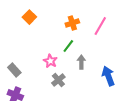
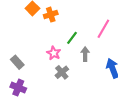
orange cross: (72, 23) -> (51, 15), moved
pink line: (100, 26) -> (103, 29), moved

